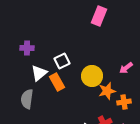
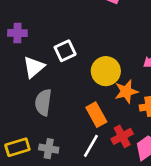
orange rectangle: (57, 82) -> (96, 115), moved
gray semicircle: (27, 99) -> (43, 102), moved

